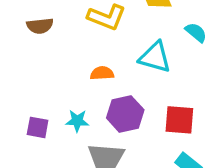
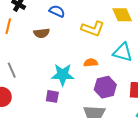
brown semicircle: (40, 26) -> (42, 33), moved
cyan star: (77, 121) -> (63, 75), moved, size x1.6

